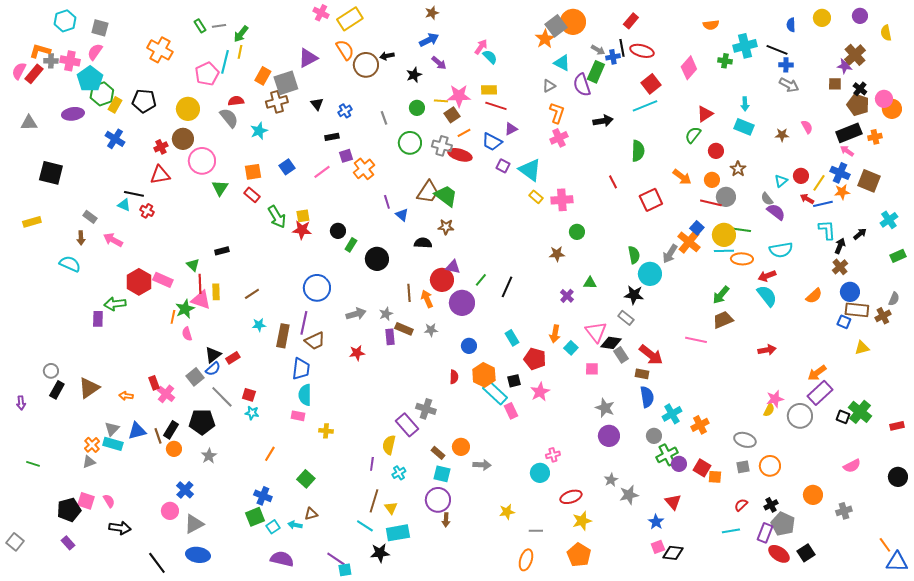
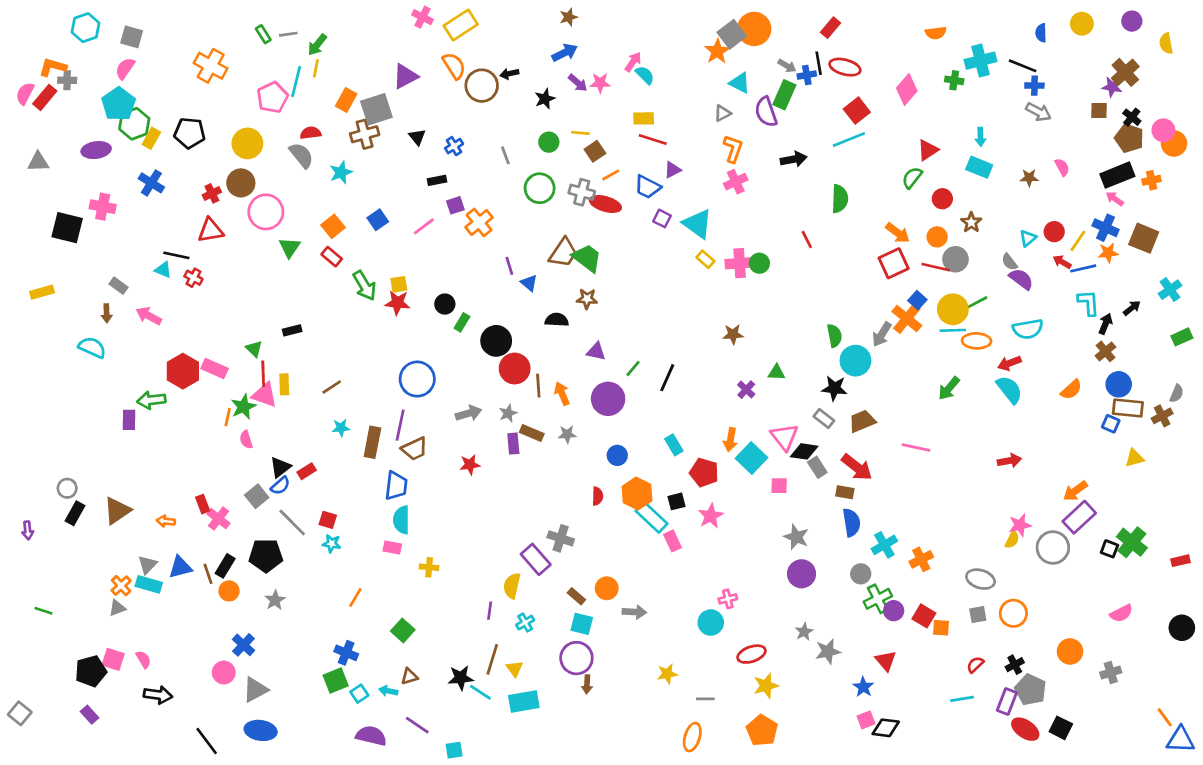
pink cross: (70, 61) -> (103, 207), moved
pink star: (459, 96) -> (600, 83), moved, size x0.7
orange square: (253, 172) -> (333, 226), turned -30
red square: (651, 200) -> (894, 263), moved
green line: (742, 230) -> (977, 303), turned -36
green circle: (577, 232) -> (759, 263), moved
red circle: (442, 280) -> (515, 369), moved
brown trapezoid: (723, 320) -> (862, 421), moved
cyan square: (571, 348) -> (751, 458), size x1.6
black star: (380, 553) -> (461, 678), moved
black square: (806, 553) -> (1061, 728), turned -30
purple line: (336, 559) -> (417, 725), moved

